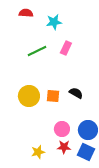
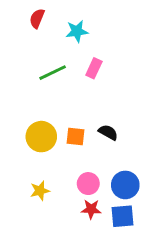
red semicircle: (26, 13) -> (37, 18), turned -72
yellow star: (38, 152) -> (40, 191), moved
blue square: (86, 152) -> (122, 216), turned -30

